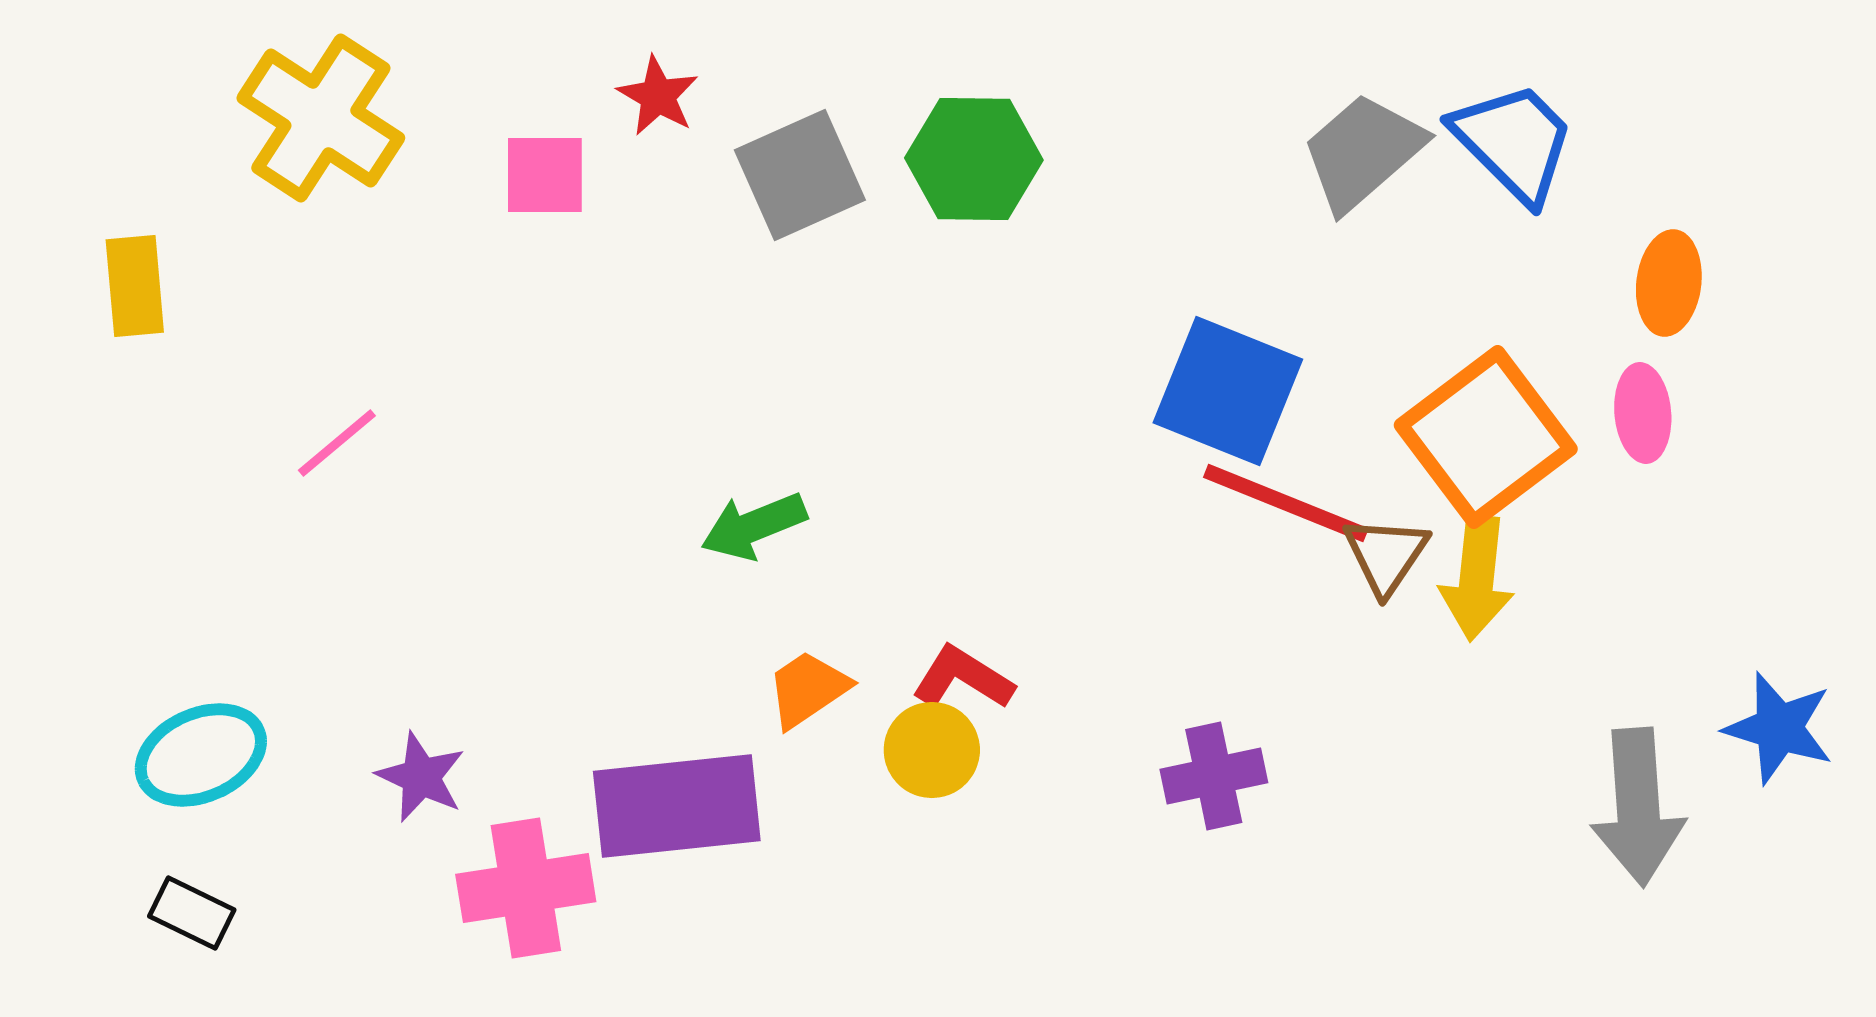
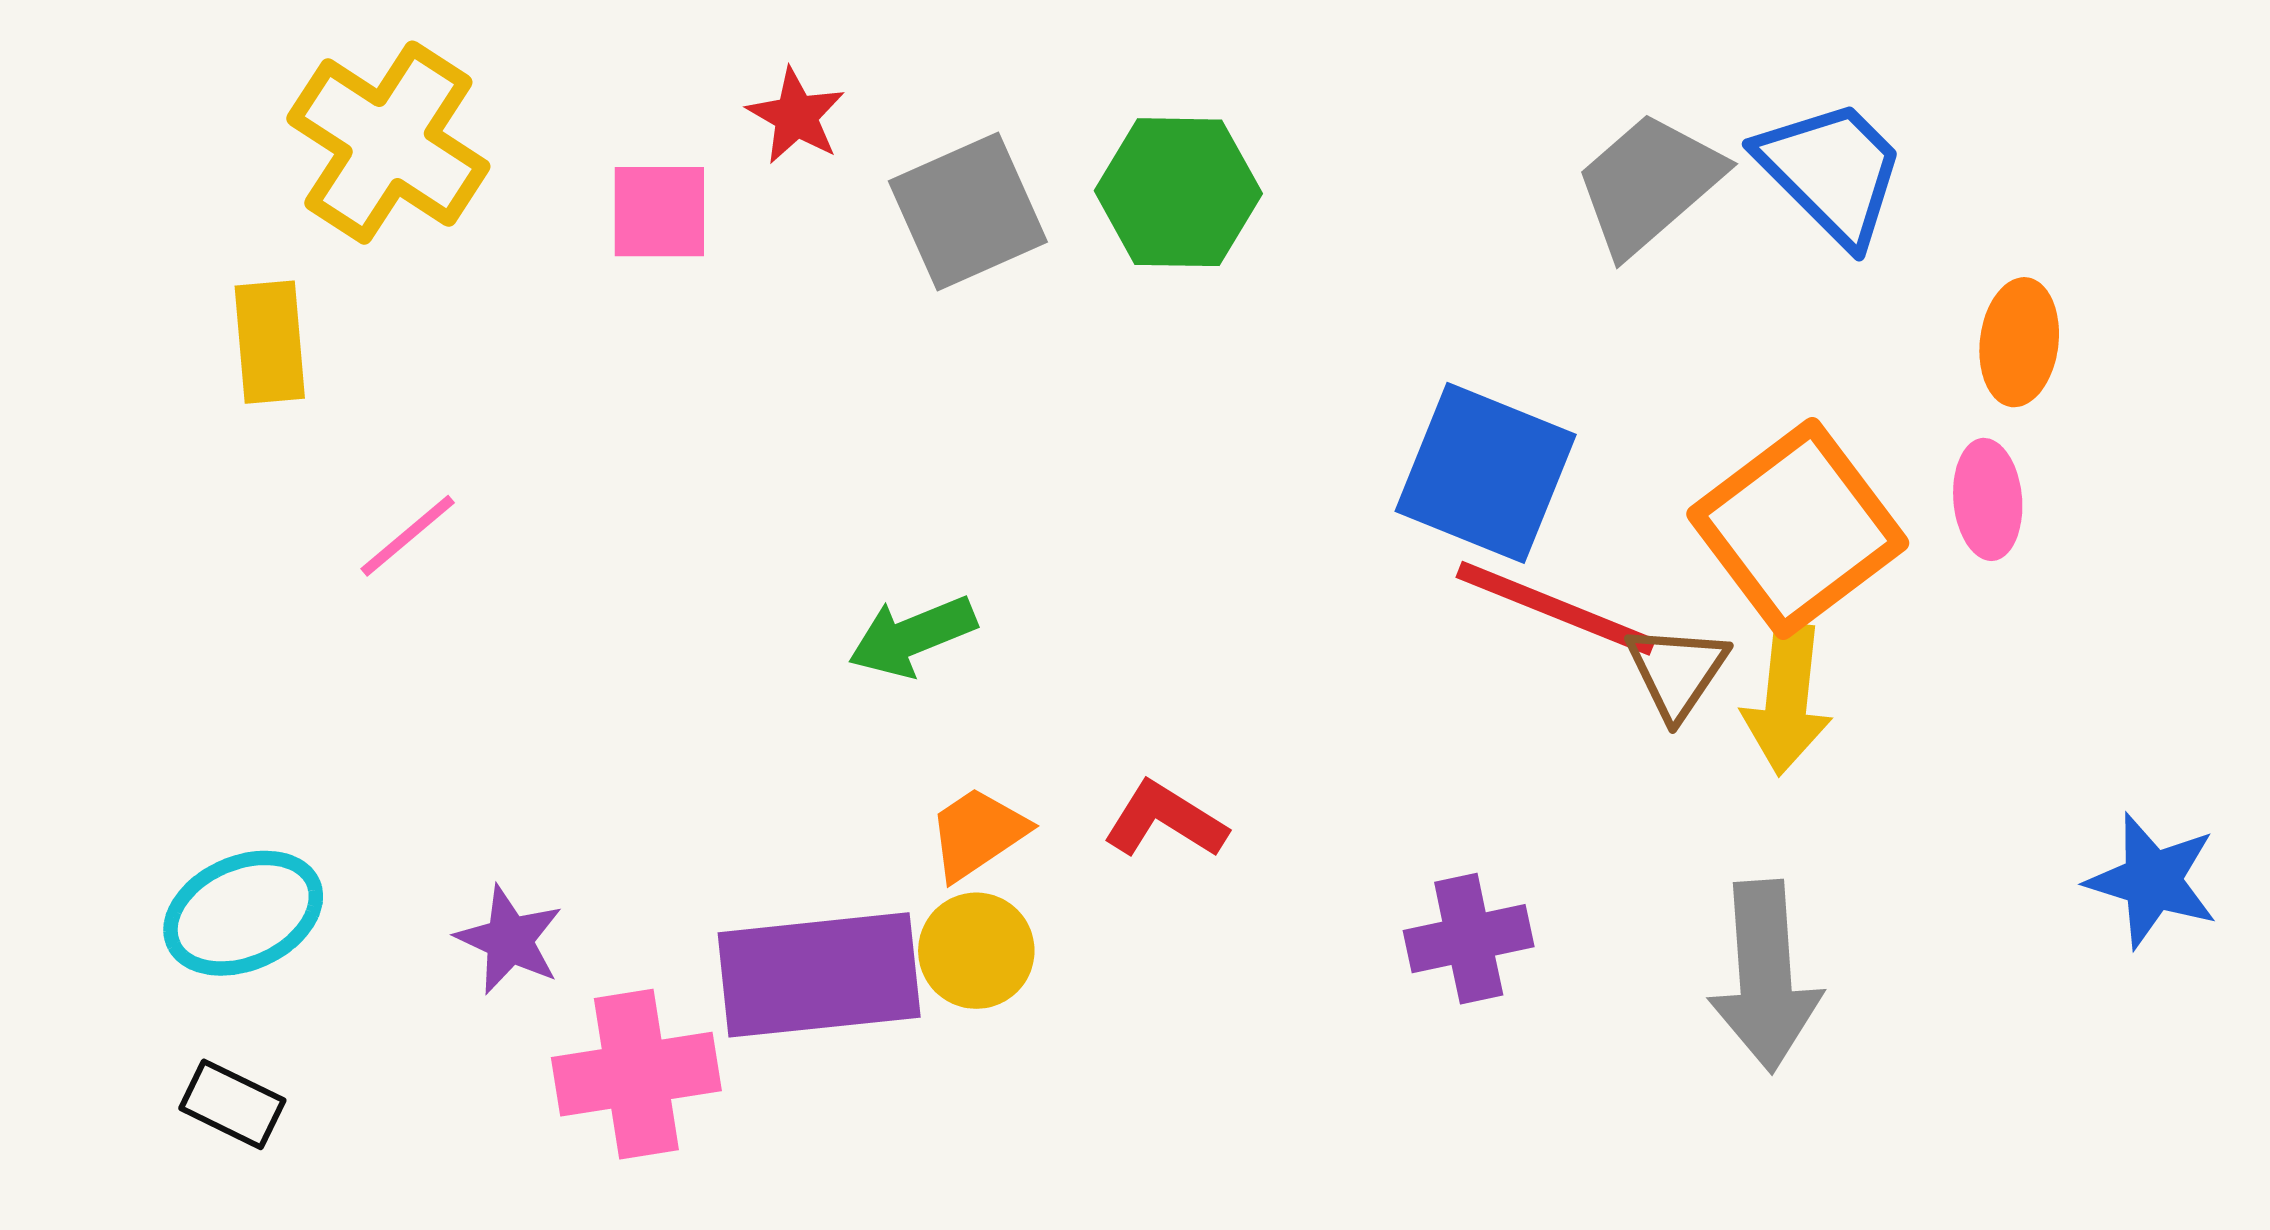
yellow rectangle: (135, 286) -> (270, 342), moved
yellow circle: (932, 750) -> (976, 951), moved
gray arrow: (1638, 807) -> (1765, 976), moved

